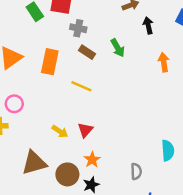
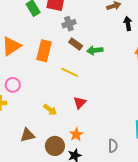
gray cross: (78, 28) -> (69, 24), turned -32
green arrow: (118, 48) -> (95, 50), moved, turned 112
red triangle: (85, 130) -> (80, 103), moved
brown triangle: (34, 163) -> (27, 135), size x0.7

